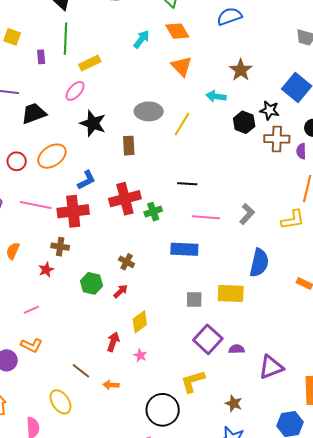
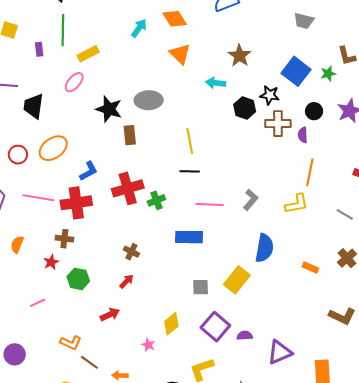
black trapezoid: (34, 113) -> (34, 106), turned -60
black star: (93, 123) -> (109, 109), moved
yellow line: (182, 124) -> (190, 141), moved, turned -40
green hexagon: (91, 283) -> (78, 279), moved
yellow rectangle: (231, 293) -> (237, 280), turned -52
yellow diamond: (140, 322) -> (171, 324), moved
red arrow: (113, 342) -> (110, 314), moved, turned 48
orange L-shape: (31, 345) -> (71, 343), moved

